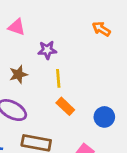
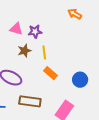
pink triangle: (17, 27) -> (16, 29), moved
brown star: (18, 74) -> (24, 51), moved

